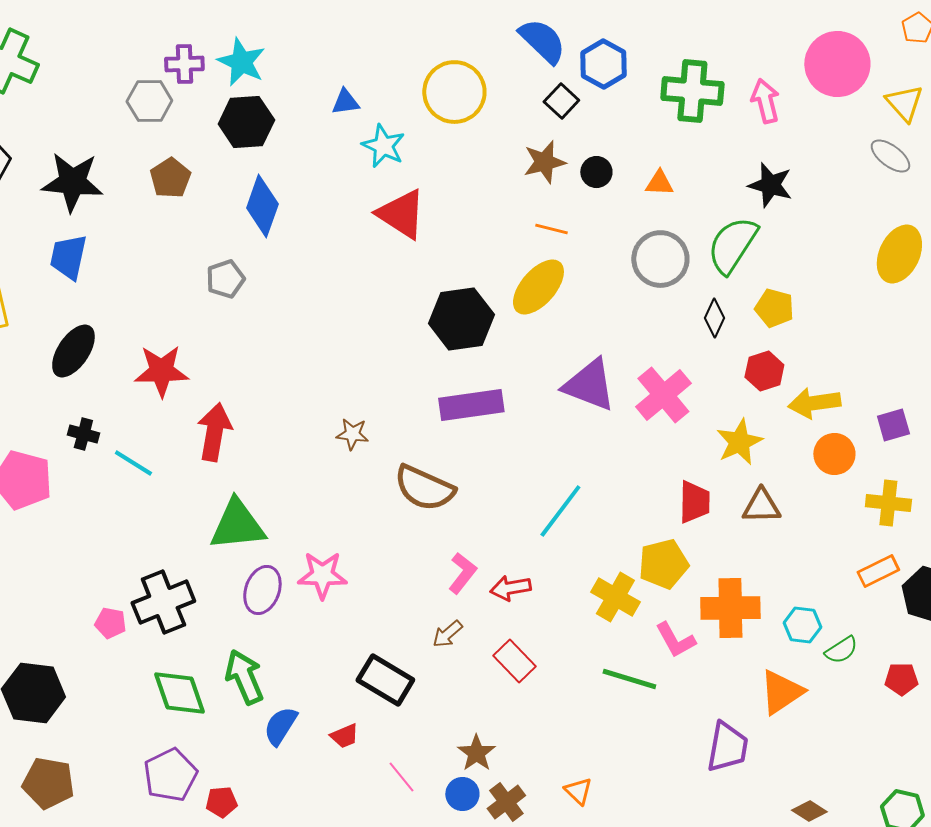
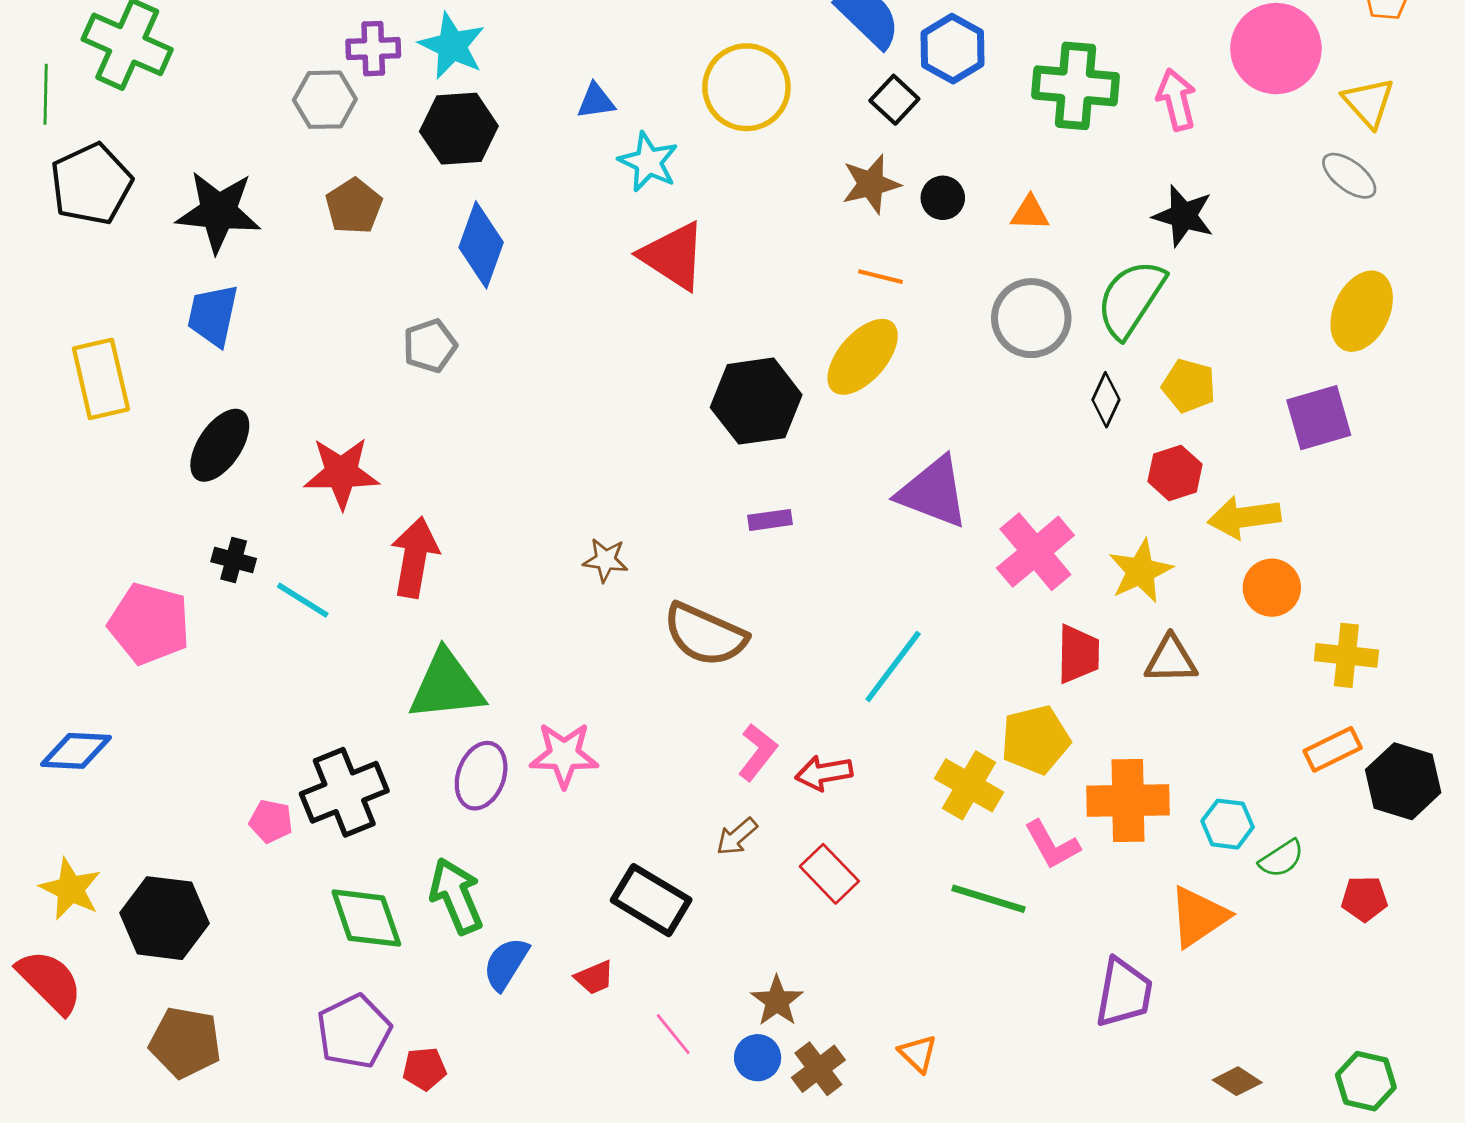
pink cross: (663, 395) -> (1035, 552), moved
purple rectangle: (471, 405) -> (770, 520), size x0.5
purple square: (893, 425) -> (1319, 418), moved, size x1.4

